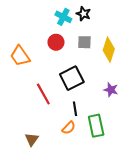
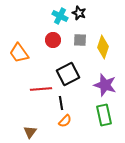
purple star: (111, 90) -> (105, 85), size x1.6
red line: (43, 94) -> (41, 89), turned -65
black line: (75, 109) -> (61, 103), moved
green rectangle: (96, 126) -> (104, 115), moved

